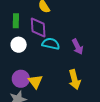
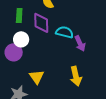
cyan semicircle: (51, 44) -> (65, 32), moved
purple circle: (21, 79) -> (14, 52), moved

